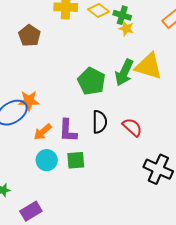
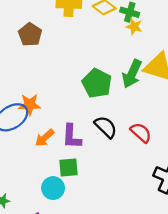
black semicircle: (100, 122) -> (106, 127), turned -45
cyan circle: (47, 160) -> (53, 188), moved
green square: (76, 160) -> (68, 168), moved

